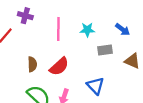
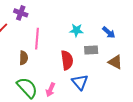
pink line: (58, 29) -> (37, 39), moved
red semicircle: (59, 66) -> (67, 60), moved, turned -60

